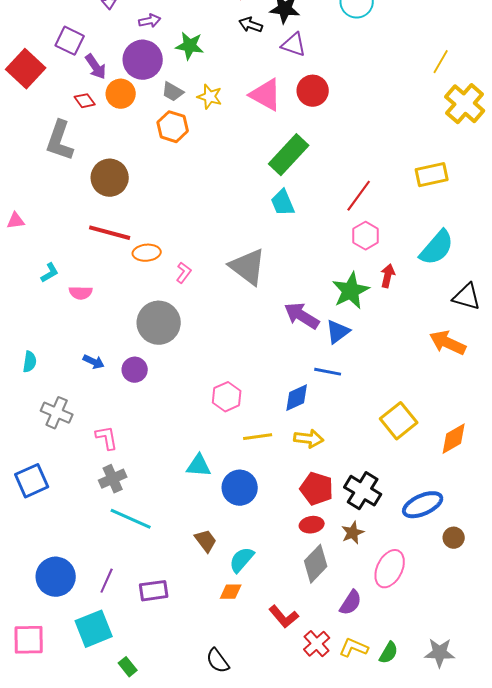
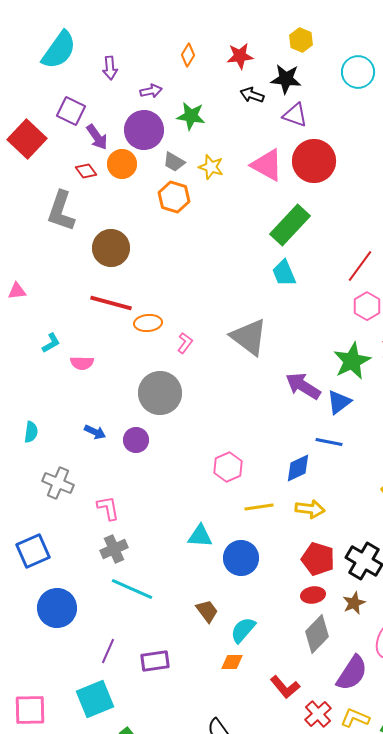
red circle: (313, 91) -> (314, 161), size x1.4
blue circle: (56, 577) -> (57, 608), moved
purple semicircle: (351, 603) -> (352, 673), size x1.4

